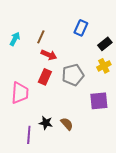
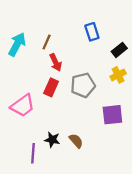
blue rectangle: (81, 28) -> (92, 32), turned -42
cyan arrow: (15, 39) -> (17, 44), size x1.5
red arrow: (49, 55) -> (56, 62), turned 42
pink trapezoid: (20, 93) -> (23, 106), turned 50

